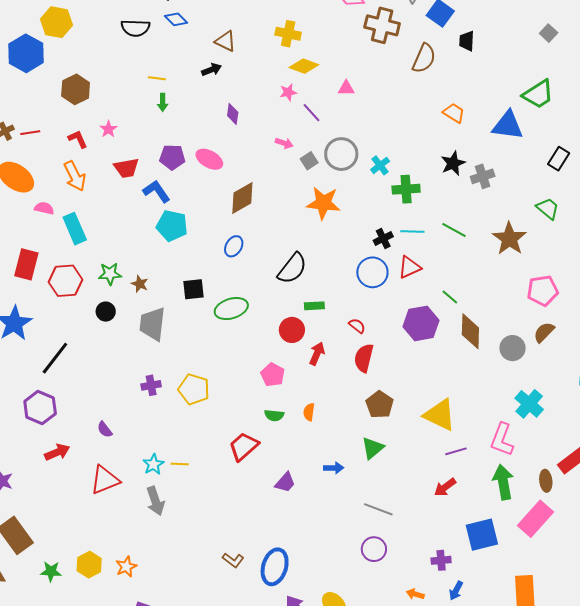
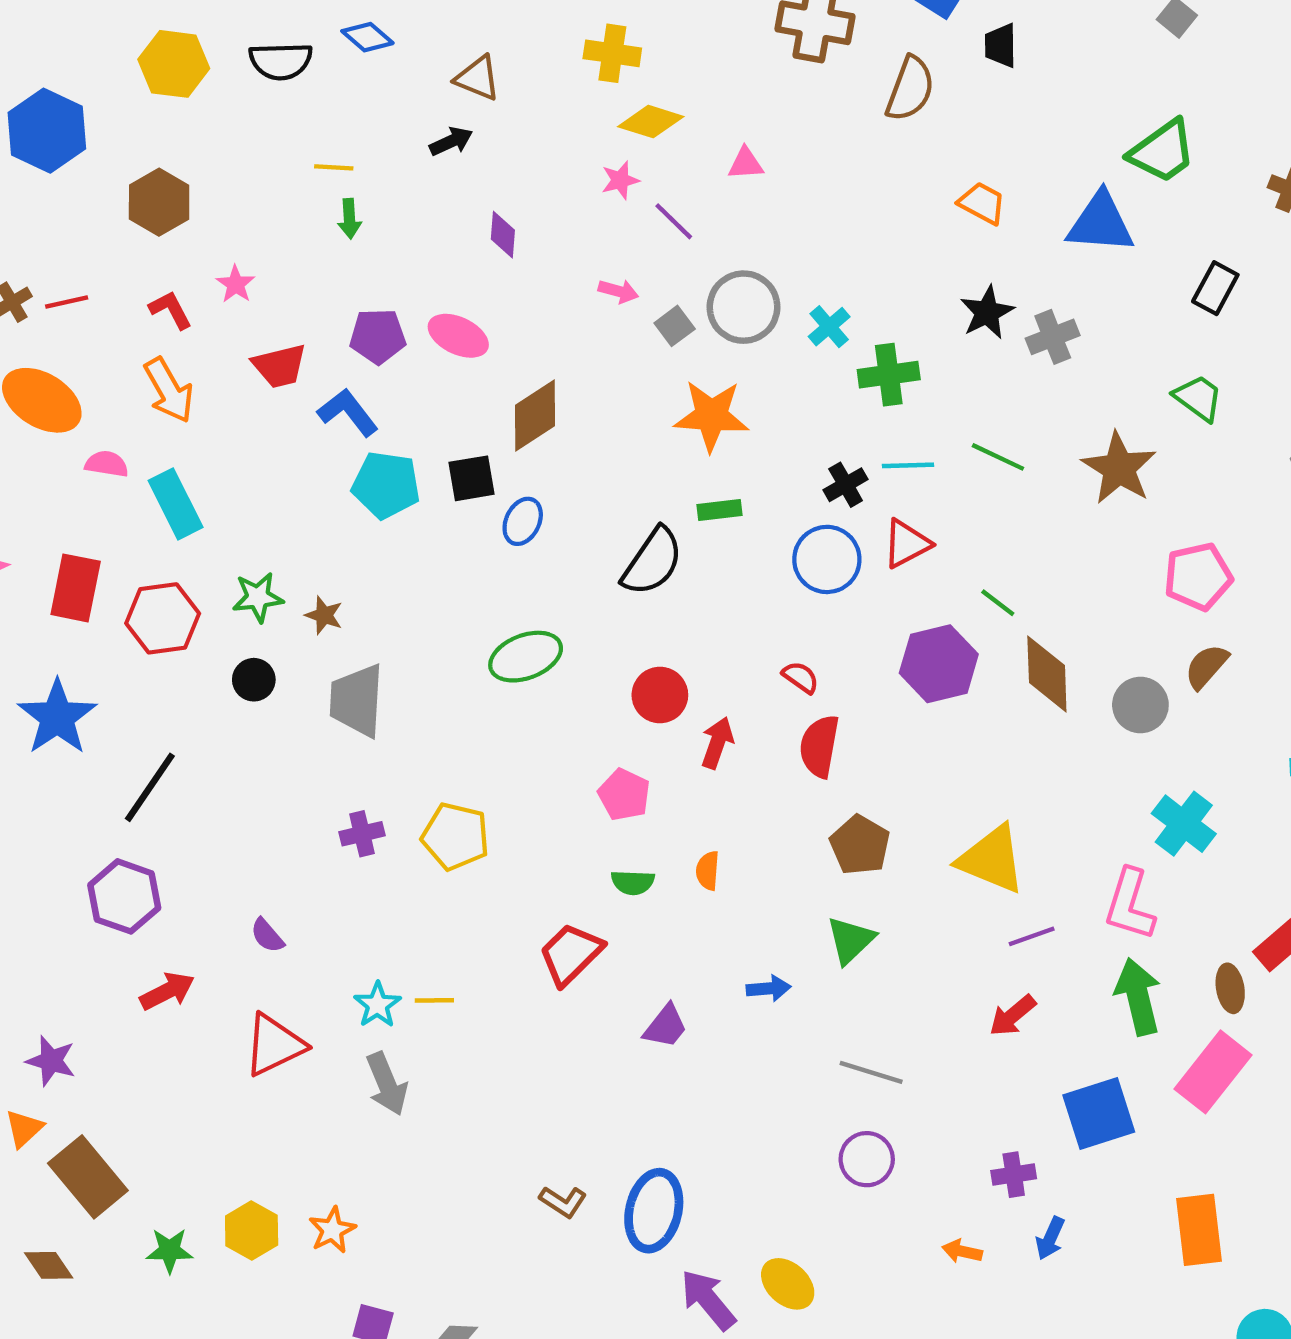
yellow hexagon: (57, 22) -> (174, 64), moved
black square: (194, 289) -> (471, 478), moved
green rectangle: (314, 306) -> (720, 510), moved

